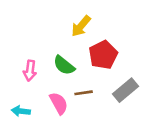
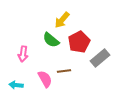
green semicircle: (64, 65) -> (51, 40), moved
gray rectangle: (125, 90) -> (100, 58), moved

